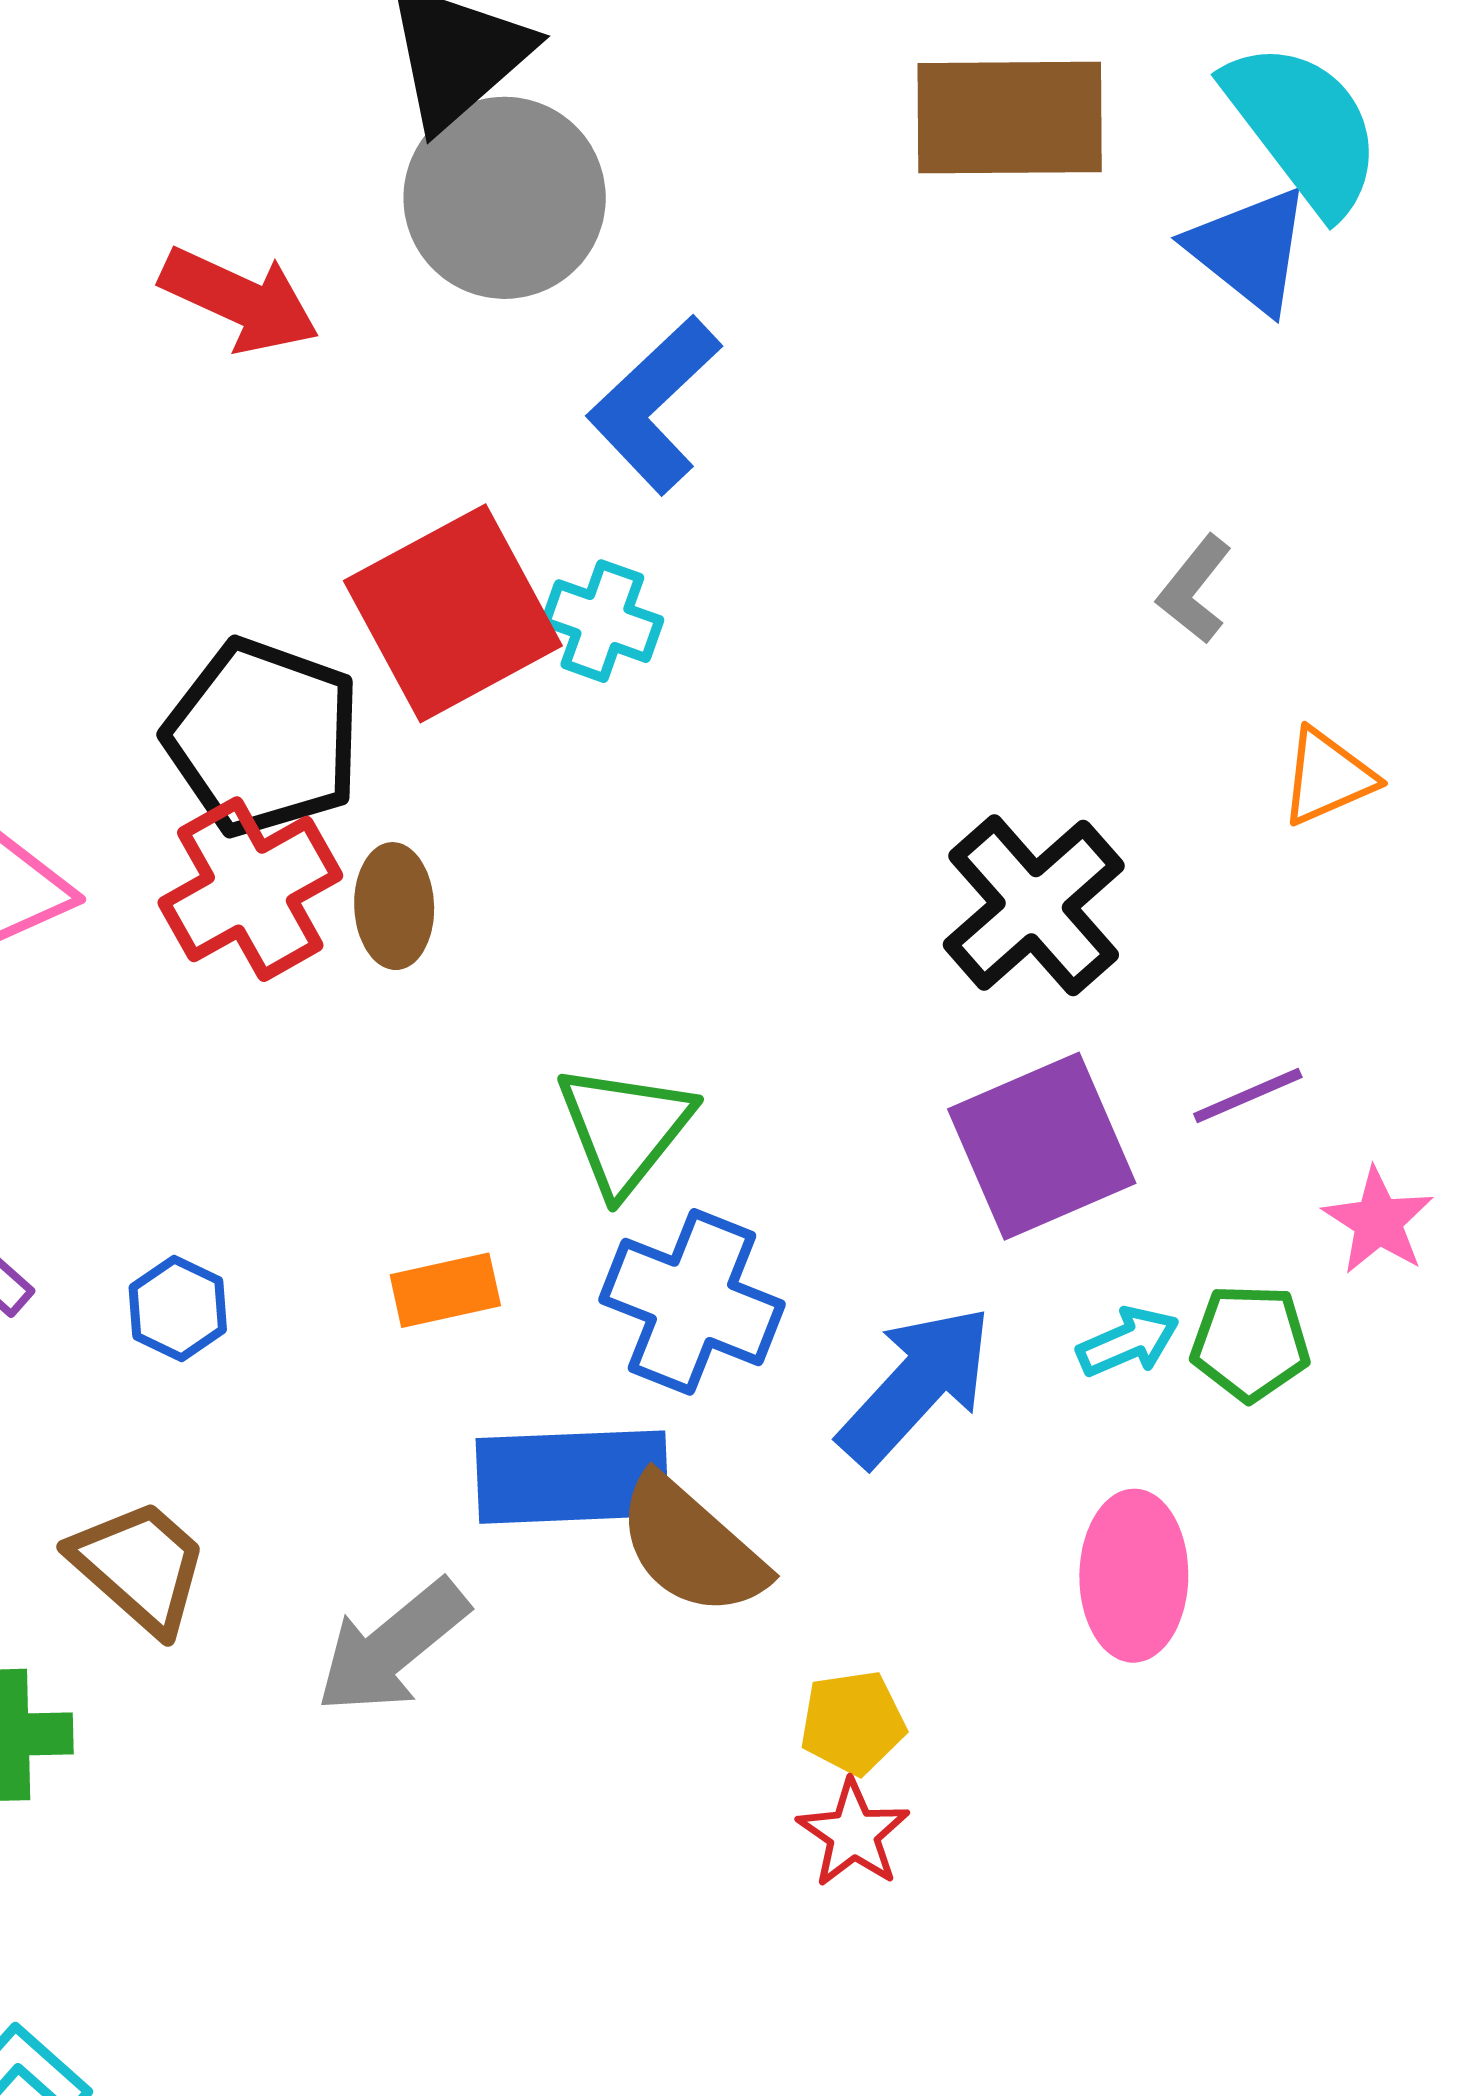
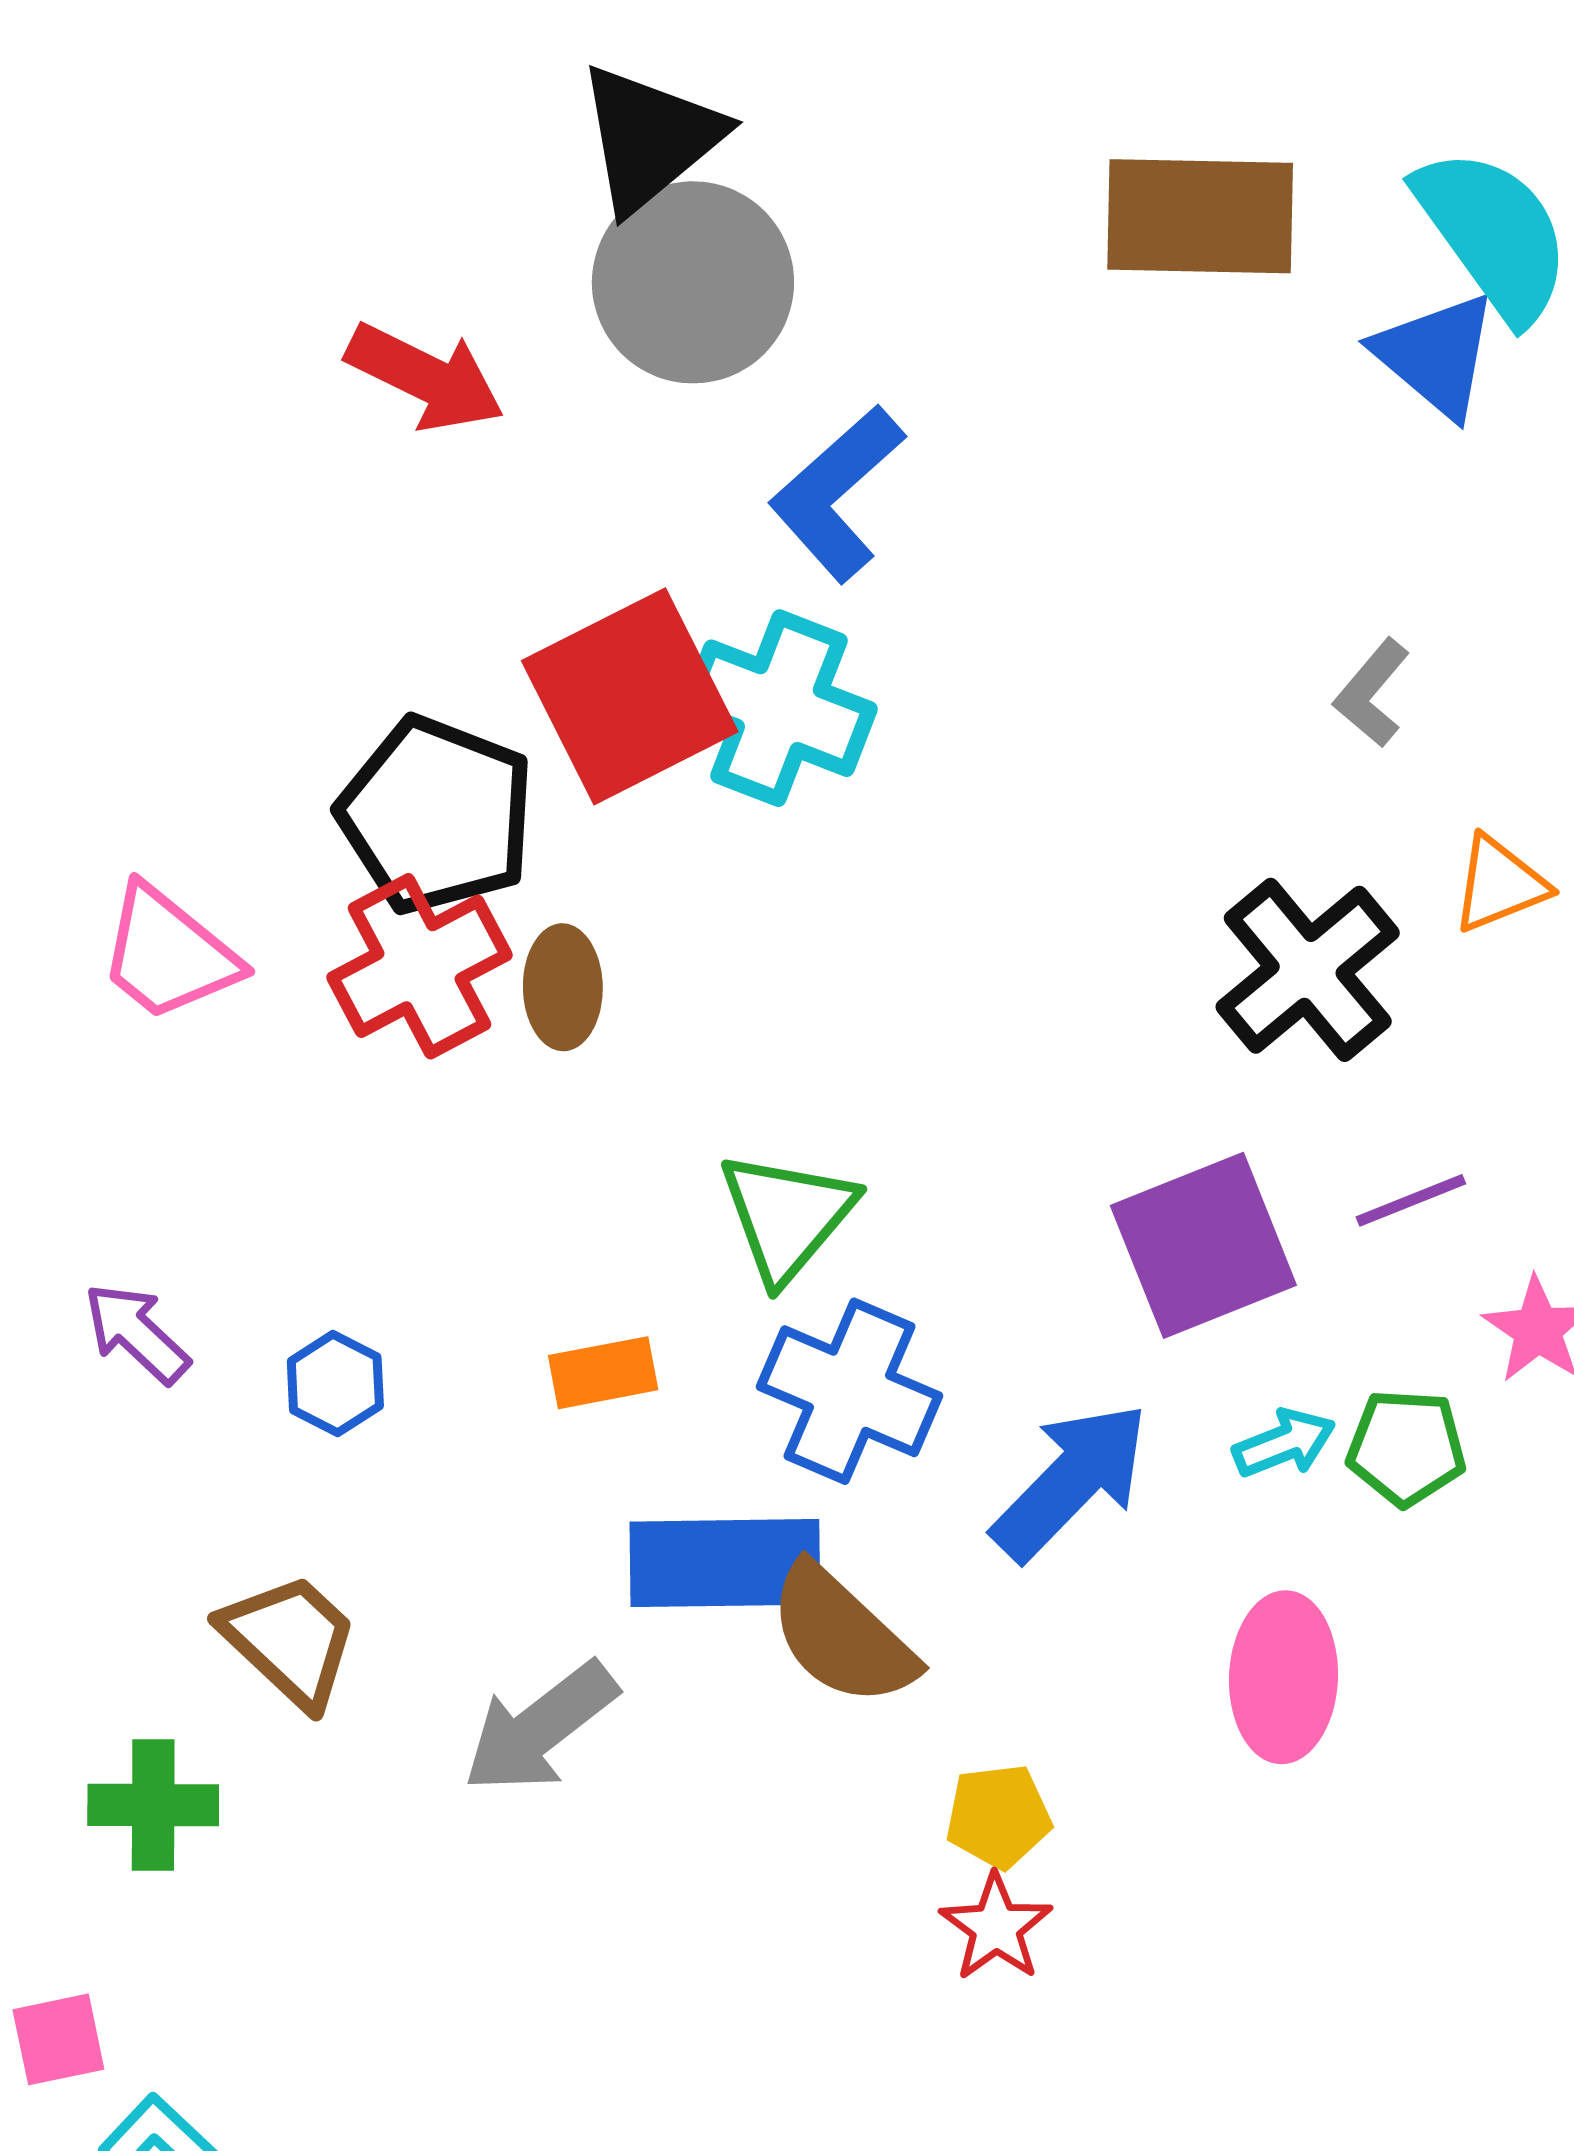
cyan cross: (602, 621) -> (779, 708), size x1.6
black cross: (1034, 905) -> (1308, 970), moved

